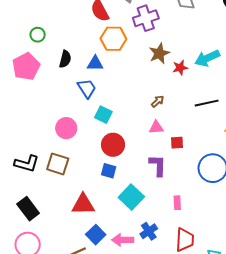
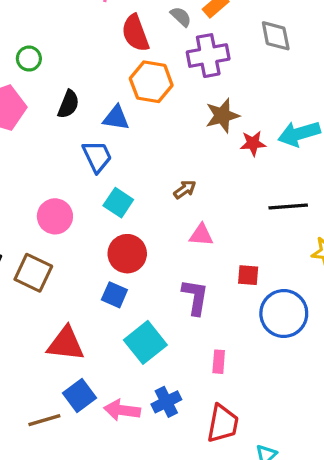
brown arrow: (158, 101) -> (185, 189), moved
red square: (177, 143) -> (248, 275), moved

